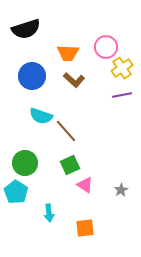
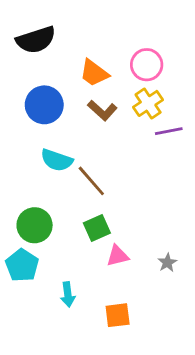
orange trapezoid: (68, 53) -> (94, 73), turned 35
yellow cross: (122, 68) -> (148, 103), moved
pink triangle: (85, 185) -> (118, 256), turned -48

